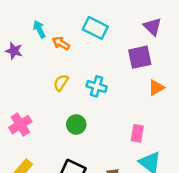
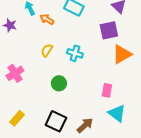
orange triangle: (156, 88) -> (122, 54), size x1.5
pink cross: (20, 125) -> (15, 73), moved

